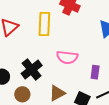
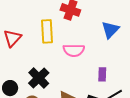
pink semicircle: (67, 57) -> (74, 50), moved

